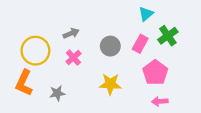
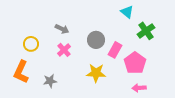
cyan triangle: (146, 14) -> (127, 12), turned -40
gray arrow: (71, 33) -> (62, 29), turned 48
pink rectangle: (140, 44) -> (115, 50), moved
yellow circle: (35, 51) -> (31, 44), size x0.6

